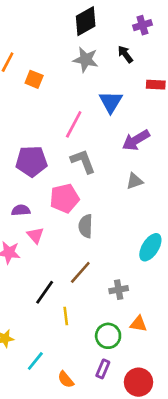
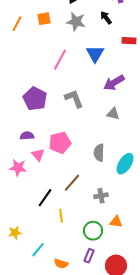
orange square: (34, 79) -> (44, 19), moved, turned -32
pink line: (74, 124) -> (60, 60), moved
purple pentagon: (31, 161) -> (35, 99), turned 30
gray triangle: (135, 181) -> (113, 114), turned 32
pink pentagon: (64, 198) -> (60, 143), moved
gray semicircle: (86, 226) -> (99, 153), moved
orange semicircle: (66, 379) -> (61, 264), turned -32

